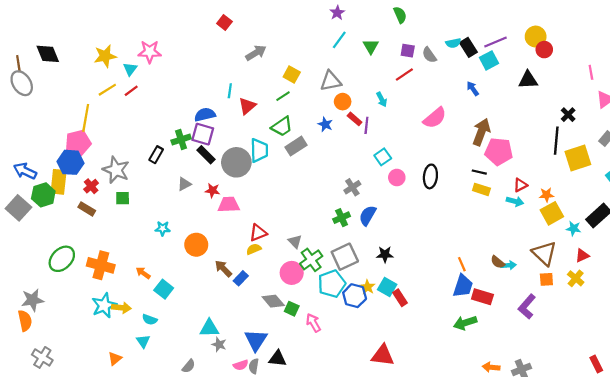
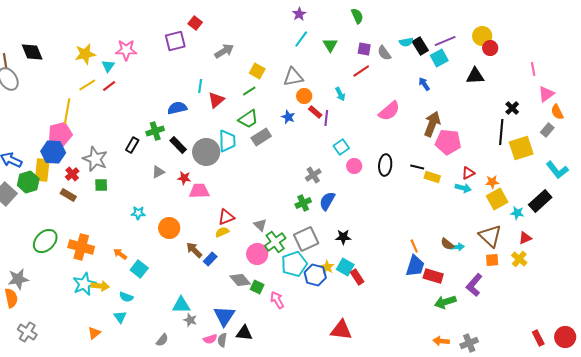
purple square: (203, 134) -> (175, 41), moved, turned -30
black line: (479, 172) -> (417, 167), moved
green arrow: (465, 323) -> (445, 302), moved

